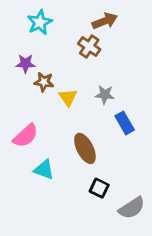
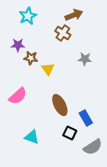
gray star: (105, 95) -> (85, 59), moved
blue rectangle: (125, 123) -> (86, 118), moved
cyan triangle: (44, 170) -> (32, 137), moved

